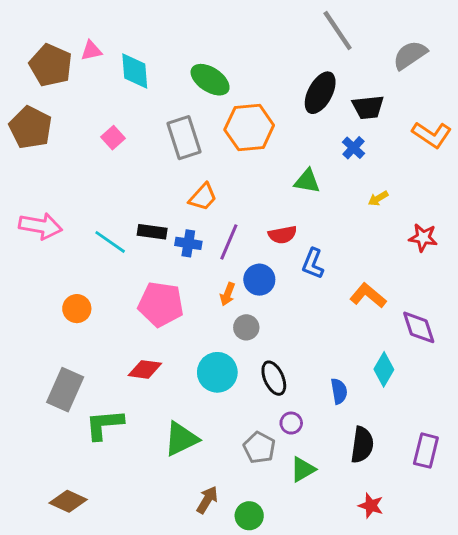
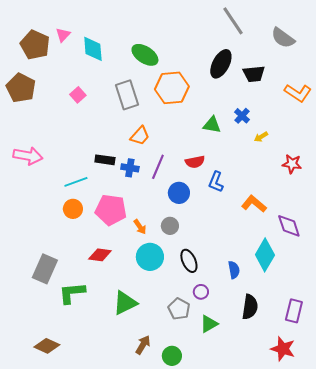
pink triangle: (91, 51) -> (63, 35), turned -35
gray semicircle: (410, 55) -> (283, 38), turned -110
blue cross: (353, 148) -> (242, 116), moved
cyan line: (110, 242) -> (76, 182), moved, turned -55
orange arrow: (227, 294) -> (140, 227), moved, turned -56
orange circle: (77, 309) -> (73, 209), moved
cyan diamond: (384, 369) -> (265, 255), size x1.4
red star: (371, 506) -> (283, 349), moved, size x1.4

